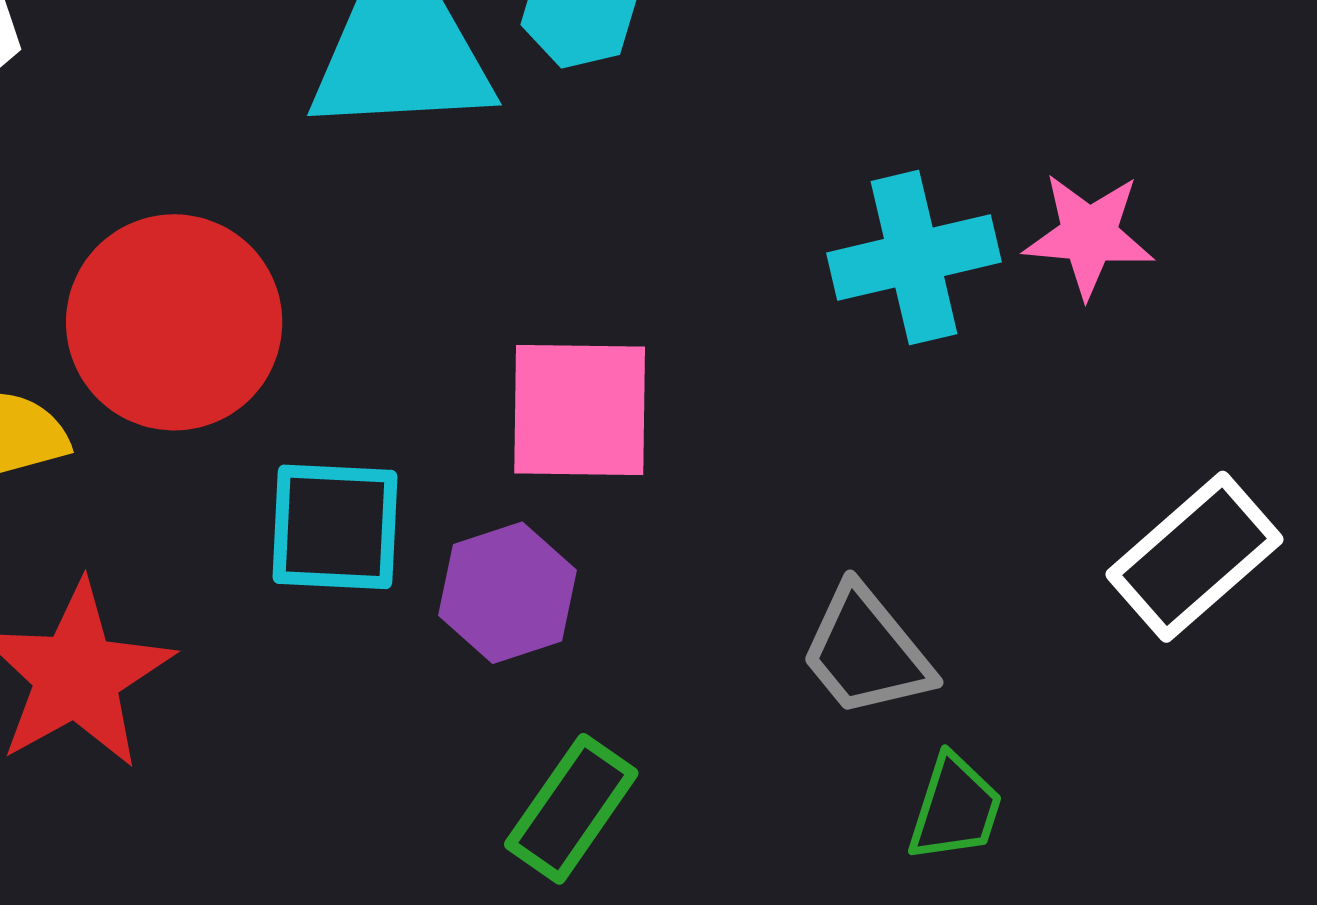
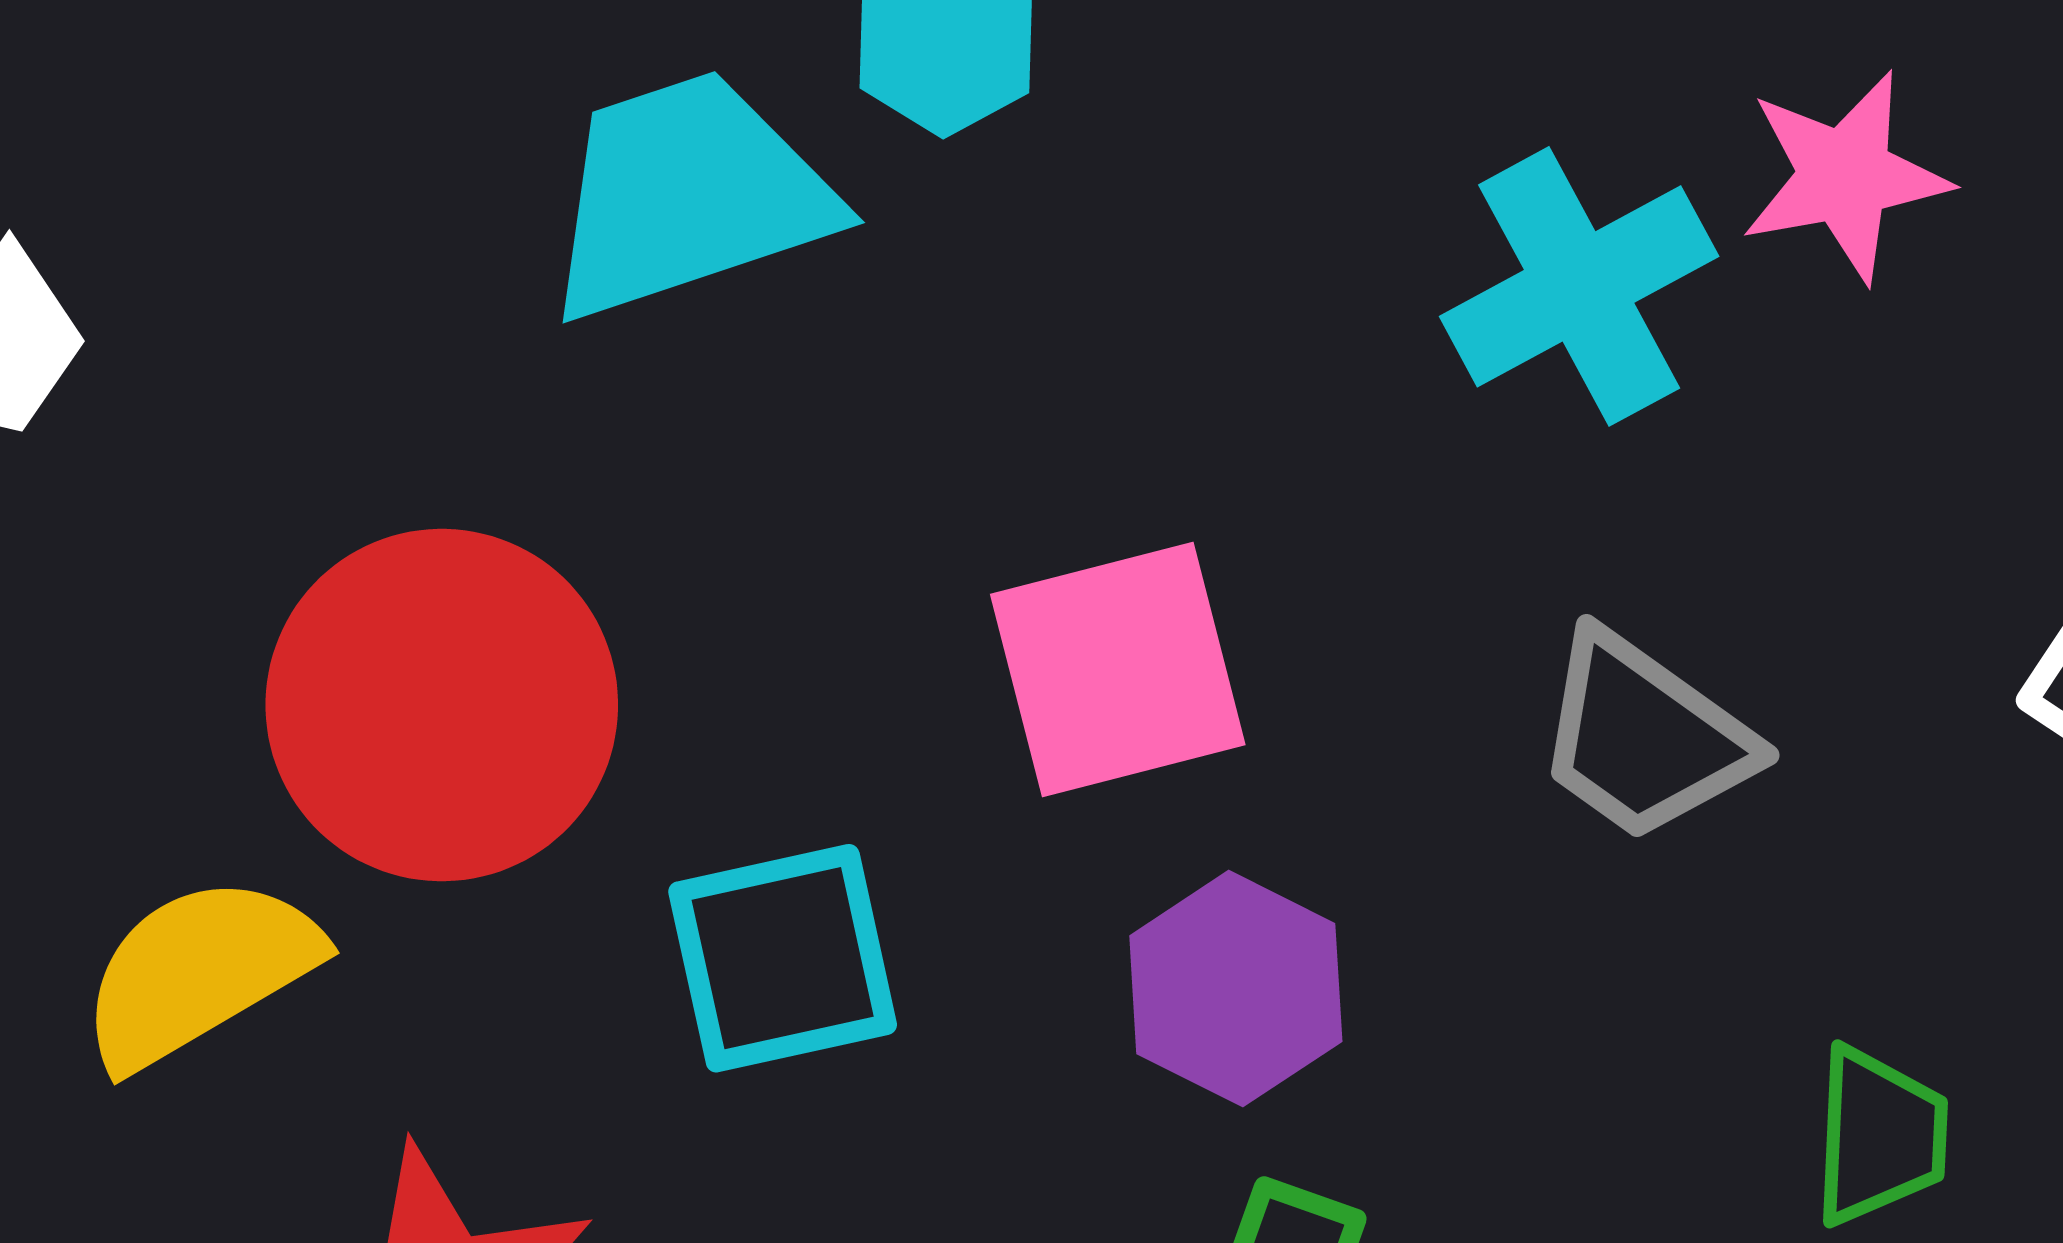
purple hexagon: (507, 593) -> (1236, 989), moved
gray trapezoid: (866, 652) -> (1644, 737), moved

